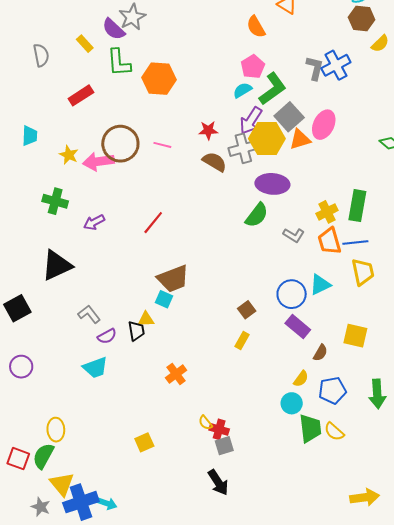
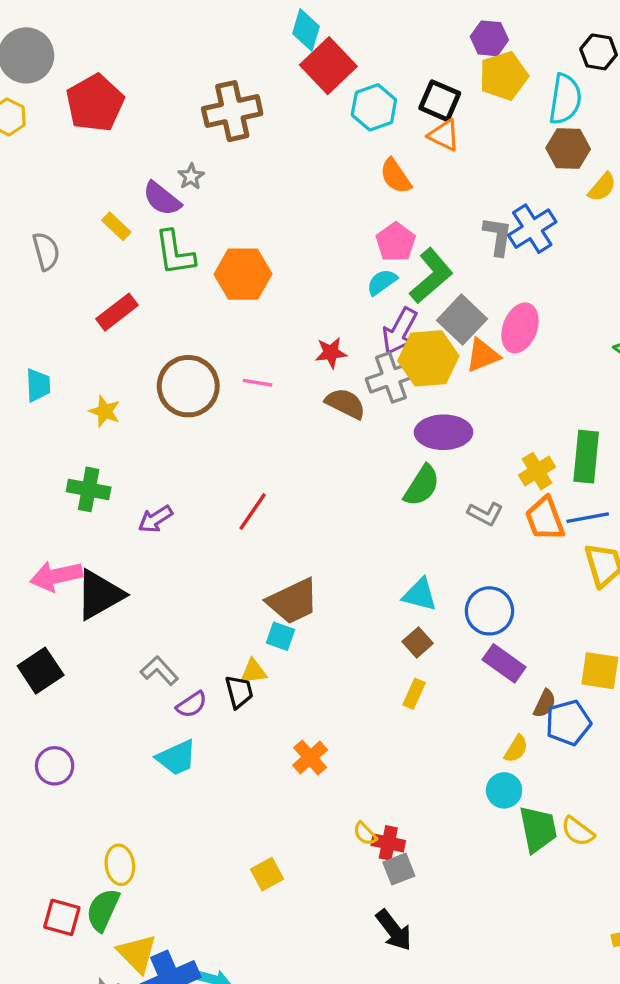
gray star: (132, 17) -> (191, 177), size x0.6
pink arrow: (98, 161) -> (56, 576), moved
cyan triangle: (320, 285) -> (420, 595), moved, turned 45
blue pentagon: (332, 390) -> (568, 723), moved

